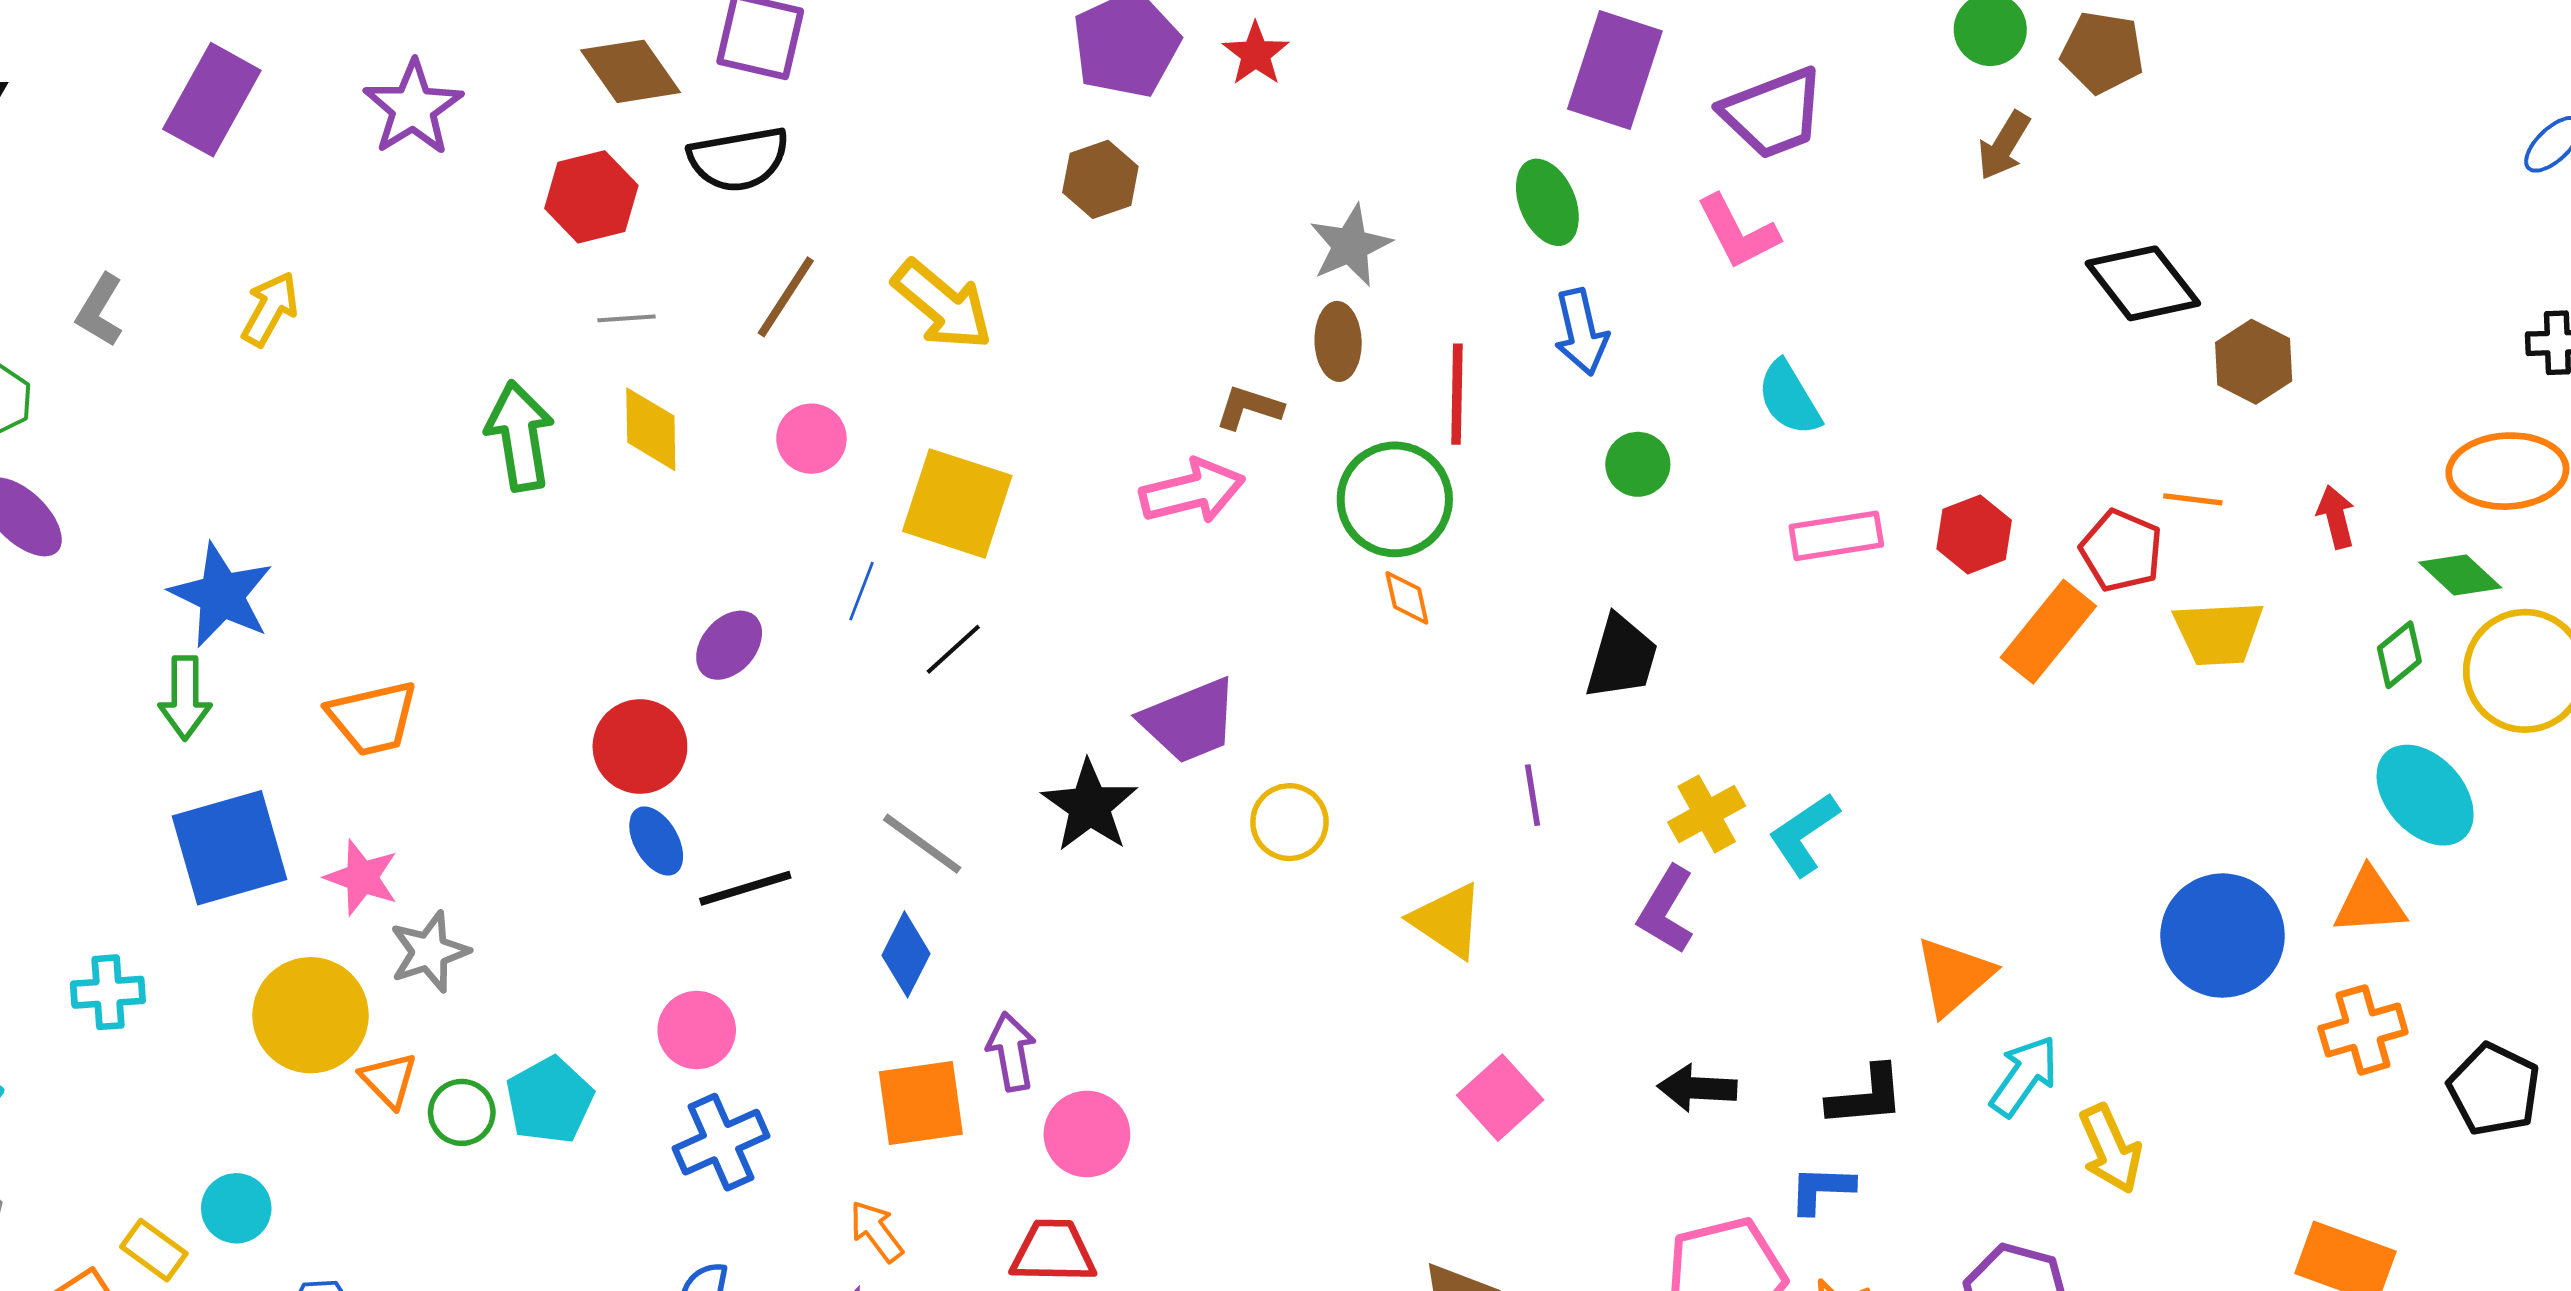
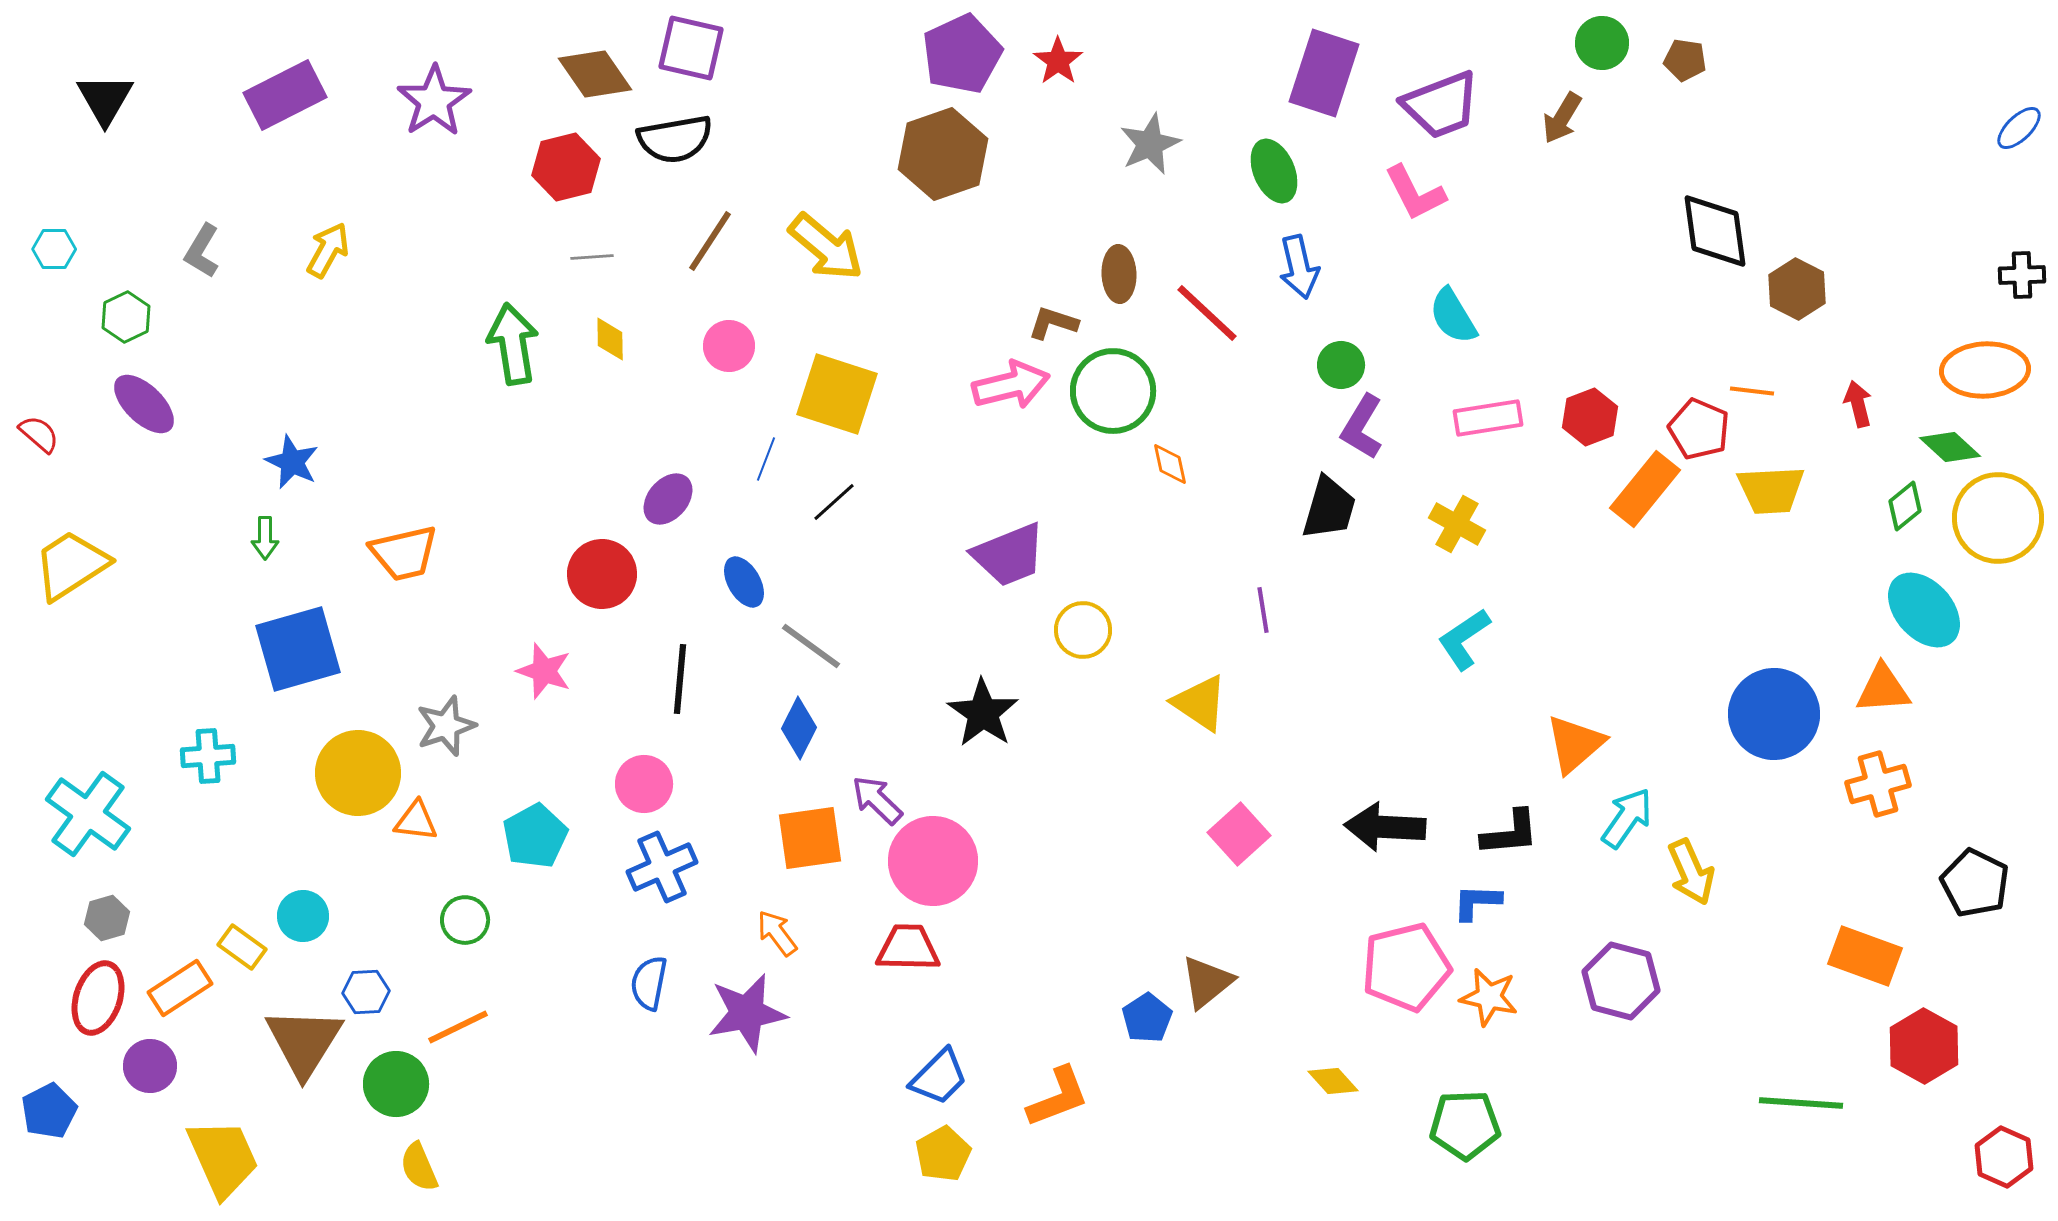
brown pentagon: (2102, 52) -> (1685, 60), size x0.7
purple rectangle: (212, 100) -> (285, 95), turned 34
brown arrow: (2004, 146) -> (1562, 118), moved
brown hexagon: (1100, 179) -> (943, 154), size x1.6
gray star: (1350, 246) -> (1150, 144), moved
black diamond: (2143, 283) -> (1715, 231), turned 30
red line: (1457, 394) -> (1207, 313), turned -48
yellow diamond: (651, 429) -> (610, 339), size x0.7
green circle: (1395, 499) -> (1113, 391), moved
blue star: (221, 595) -> (292, 462), size x0.7
green arrow: (185, 698) -> (265, 538), size x0.7
black star: (1090, 806) -> (983, 713), moved
yellow cross: (1707, 814) -> (1457, 524), moved, turned -32
blue ellipse: (656, 841) -> (744, 582), moved
pink star: (362, 877) -> (544, 671), moved
black line: (745, 888) -> (680, 679), turned -68
purple L-shape: (1666, 910) -> (1362, 427), moved
purple arrow: (1011, 1052) -> (877, 800), turned -36
orange triangle: (389, 1080) -> (416, 821), turned -39
black arrow: (1697, 1088) -> (1385, 827), size x1.4
black pentagon: (2494, 1089) -> (1975, 883), moved
green circle: (462, 1112) -> (465, 920), moved
pink circle: (1087, 1134) -> (933, 861), size x1.4

